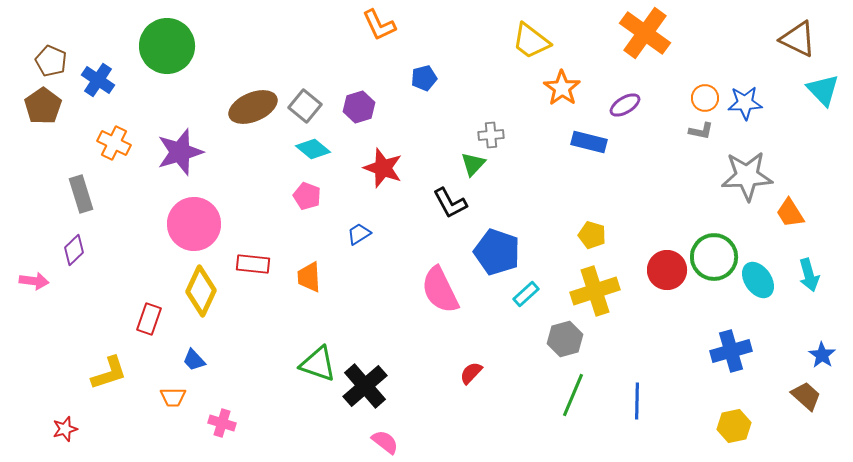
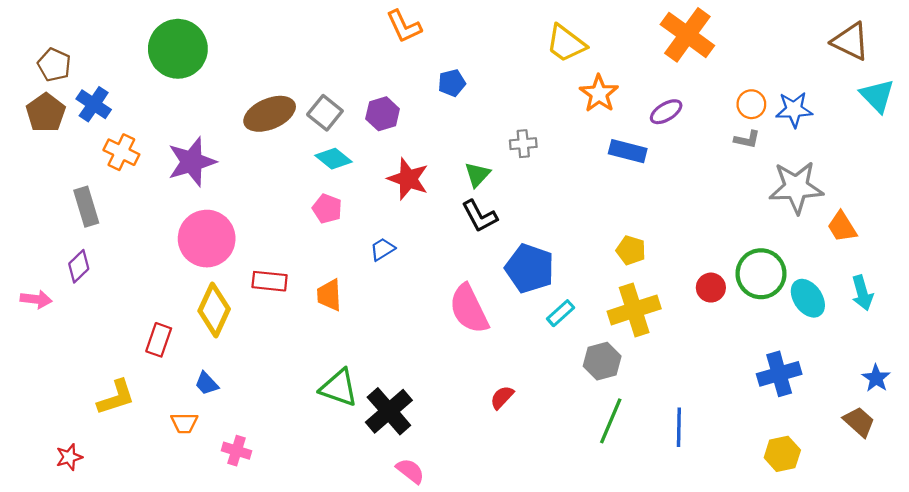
blue cross: (98, 80) -> (94, 104), moved
green triangle: (473, 164) -> (477, 175), moved
red circle: (667, 270) -> (711, 288), size x0.7

